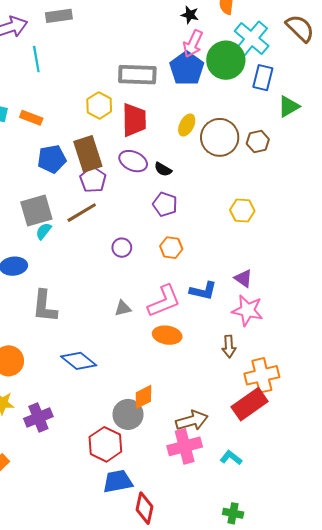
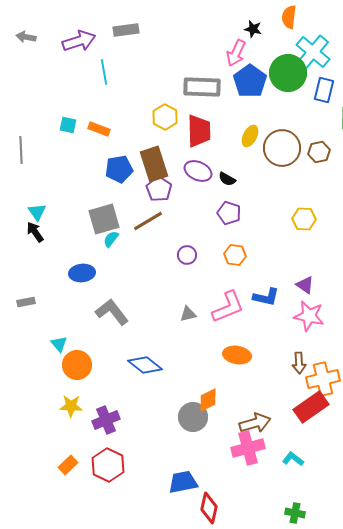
pink arrow: (193, 44) -> (236, 53), moved
gray L-shape: (45, 306) -> (112, 312), turned 136
orange ellipse: (167, 335) -> (237, 355), moved
brown arrow: (229, 346) -> (299, 363), moved
red hexagon: (105, 444) -> (108, 465), moved

